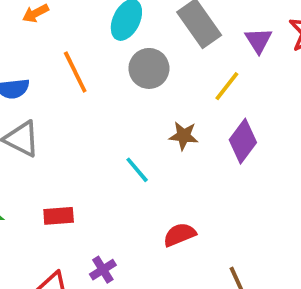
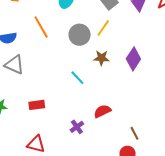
gray circle: (149, 68) -> (80, 35), moved
yellow line: (227, 86) -> (103, 28), moved
purple cross: (103, 270) -> (77, 127), moved

